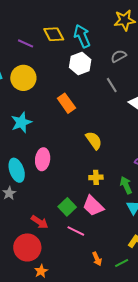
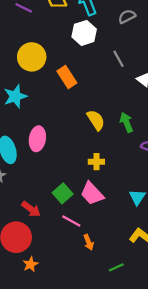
gray semicircle: (119, 56) -> (127, 16), moved
yellow circle: (23, 78) -> (32, 57), moved
green arrow: (126, 185) -> (126, 122), moved
orange arrow: (97, 259) -> (89, 242), moved
green line: (122, 263) -> (116, 267), moved

